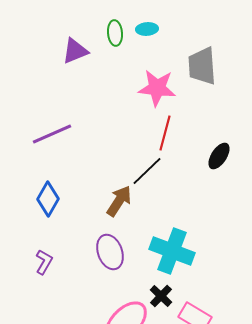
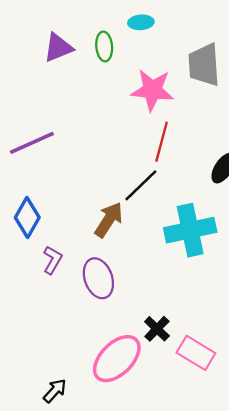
green ellipse: (115, 33) -> (104, 46), moved
cyan cross: (172, 251) -> (190, 230), moved, turned -33
purple L-shape: (44, 262) -> (53, 260), moved

